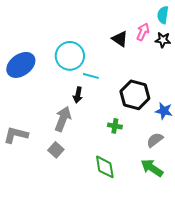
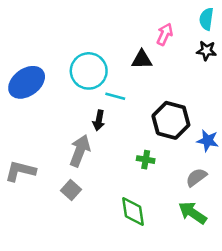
pink arrow: (143, 32) -> (165, 34), moved
black triangle: (120, 39) -> (142, 60), moved, turned -36

